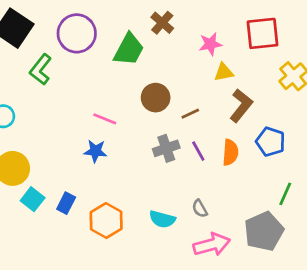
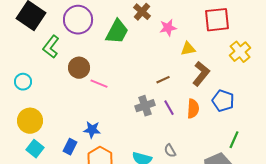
pink star: (210, 44) -> (168, 28), moved
brown circle: (156, 98) -> (79, 68), moved
blue star: (95, 151) -> (92, 130), moved
cyan square: (33, 199) -> (35, 149), moved

